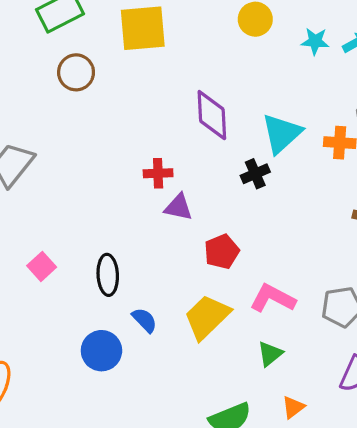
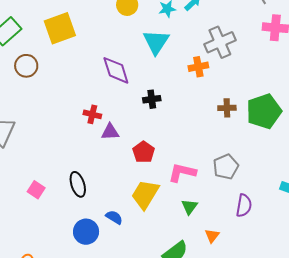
cyan triangle: (282, 133) -> (156, 42), moved
red cross: (158, 173) -> (92, 114), turned 30
black cross: (255, 174) -> (152, 99), turned 30
blue semicircle: (144, 320) -> (114, 217), moved

